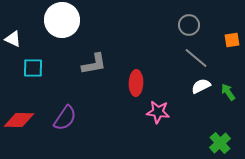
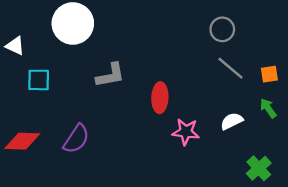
orange square: (232, 40) -> (269, 74), moved
white semicircle: (201, 86) -> (232, 121), moved

